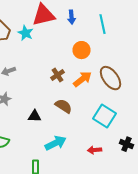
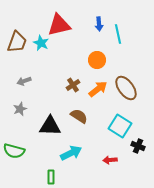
blue arrow: (72, 17) -> (99, 24), moved
black triangle: (34, 116) -> (50, 126), size x1.6
black cross: (126, 144) -> (138, 146), moved

